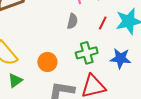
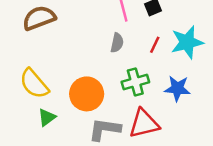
orange circle: (47, 62) -> (87, 94), size x1.4

